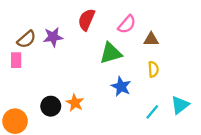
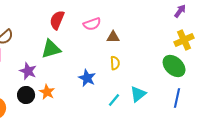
pink semicircle: (127, 24) -> (92, 24), turned 30
purple star: (53, 37) -> (28, 71), moved, turned 30
green triangle: (111, 53) -> (51, 49), moved

